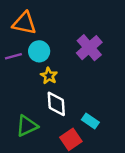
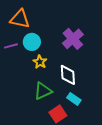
white diamond: (56, 104) -> (68, 75), moved
green triangle: (27, 126) -> (43, 91), moved

